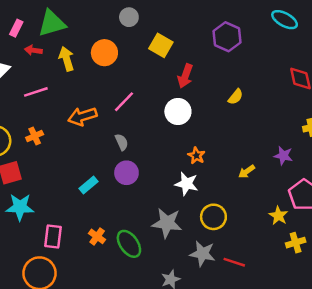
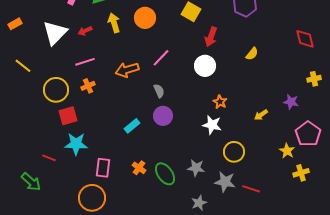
red arrow: (33, 50) -> (85, 31), moved, turned -32
pink line: (36, 92) -> (85, 62), moved
gray star: (167, 223) -> (196, 168), moved, size x0.7

